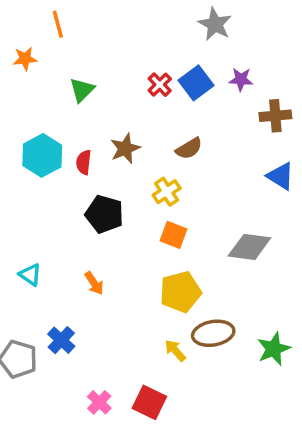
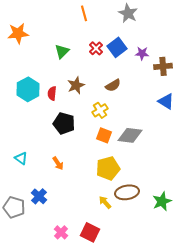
orange line: (58, 24) -> (84, 13), moved
orange star: (25, 59) -> (18, 33), size x1.5
purple star: (241, 79) -> (142, 53), moved
green triangle: (82, 90) -> (62, 51), moved
gray diamond: (249, 247) -> (130, 135), moved

